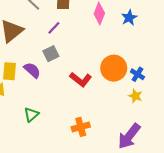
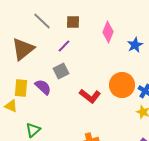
blue star: (129, 18) -> (135, 45), moved
green triangle: (31, 115) -> (33, 130), moved

